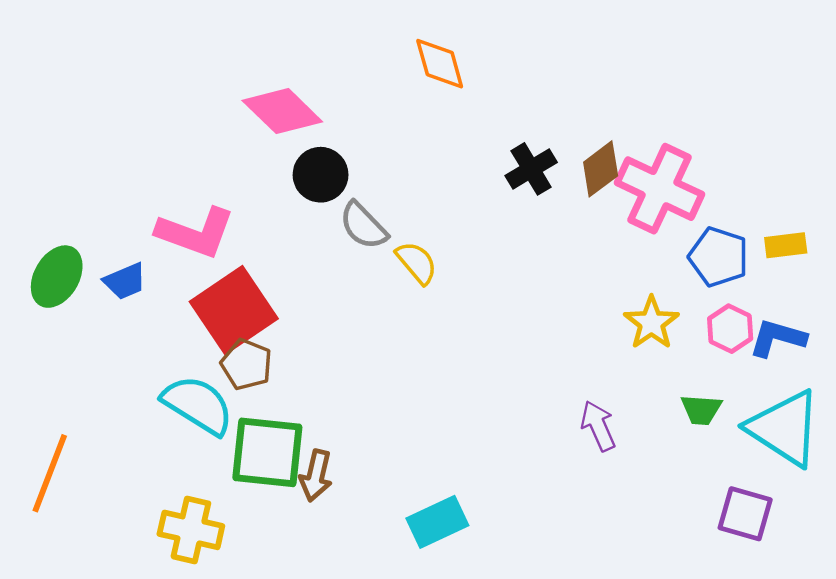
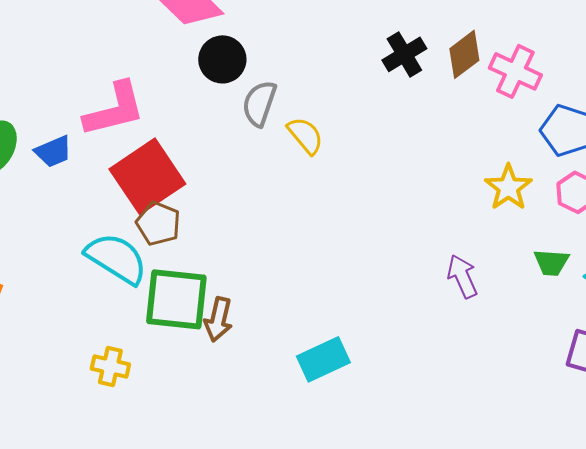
pink cross: (660, 189) -> (515, 71), size x0.7
gray semicircle: (363, 226) -> (259, 103), turned 63
pink L-shape: (196, 233) -> (114, 109), turned -34
yellow cross: (191, 530) -> (110, 366), size x0.7

